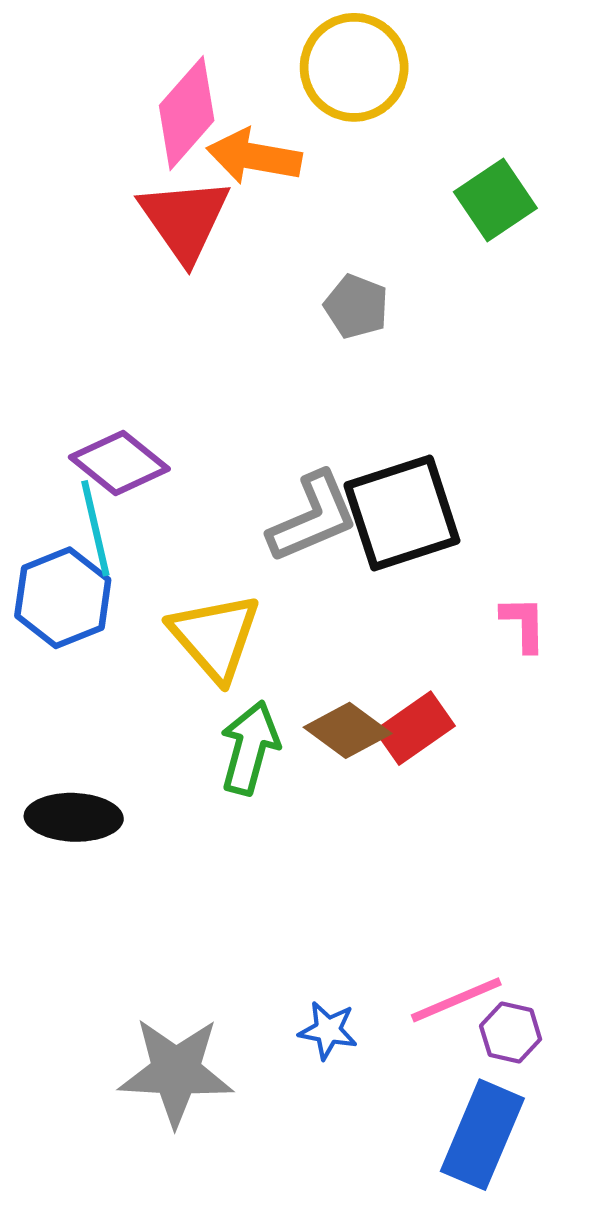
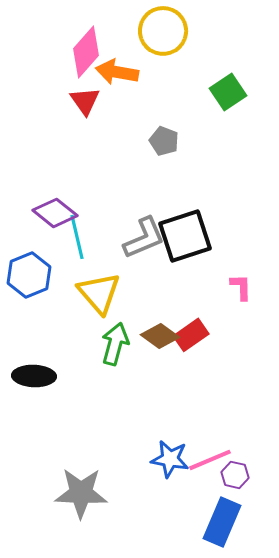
red triangle: (185, 220) -> (85, 101), size x0.7
cyan line: (95, 528) -> (77, 237), moved
blue star: (328, 1030) -> (170, 459), moved, size x1.4

